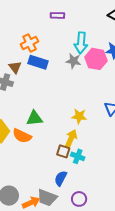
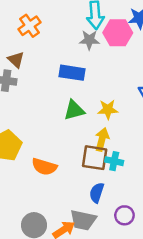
blue rectangle: (38, 62) -> (72, 73), moved
green triangle: (34, 118) -> (74, 110), moved
orange semicircle: (22, 136) -> (44, 167), moved
brown square: (63, 151) -> (95, 158), size x1.5

